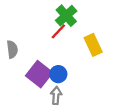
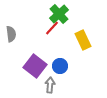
gray semicircle: (12, 49) -> (11, 34), moved
blue circle: (58, 74) -> (60, 66), moved

